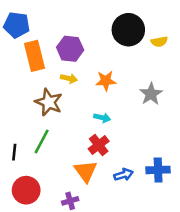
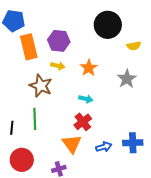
yellow semicircle: (159, 42) -> (134, 46), moved
orange star: (106, 81) -> (89, 68), turned -30
green line: (42, 141) -> (35, 119), turned -30

